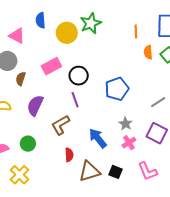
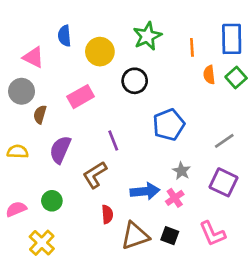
green star: (91, 23) -> (147, 36), moved
black circle: (79, 76) -> (135, 81), moved
blue arrow: (98, 138) -> (145, 191), turned 125
pink cross: (129, 143) -> (175, 198), moved

